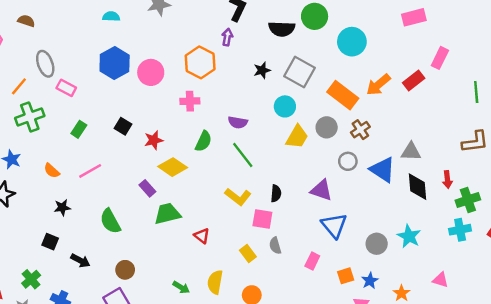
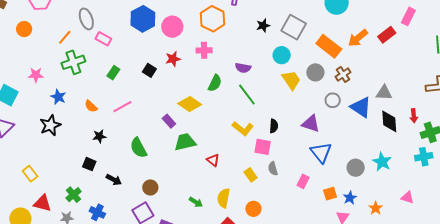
yellow trapezoid: (297, 137) -> (291, 80), turned -65
red star: (154, 140) -> (173, 59), moved

